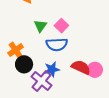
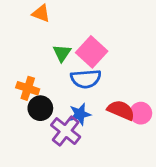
pink square: (61, 26) -> (92, 52), size x1.5
orange cross: (16, 50) -> (28, 88), turned -35

